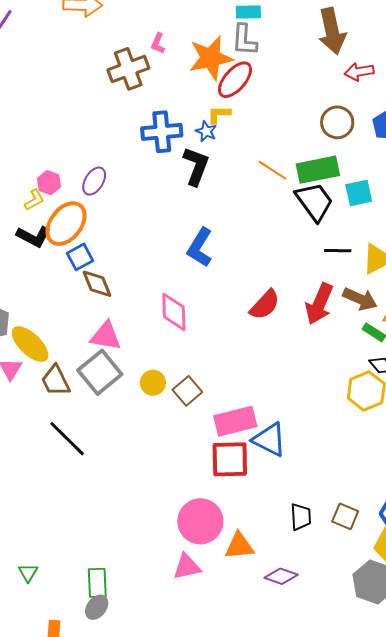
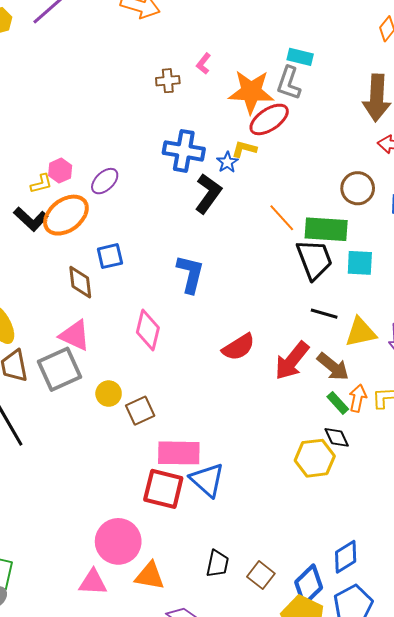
brown cross: (128, 69) -> (168, 81), size x0.6
blue L-shape: (200, 248) -> (190, 274), turned 147
blue square: (80, 257) -> (110, 256), moved

